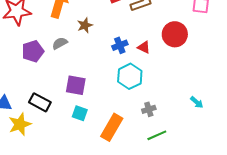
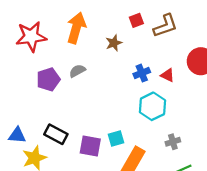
brown star: (85, 25) -> (114, 43), moved
purple square: (76, 85) -> (90, 146), moved
cyan square: (80, 113) -> (116, 139), moved, turned -35

